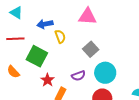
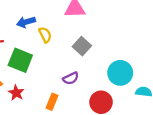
cyan circle: (105, 73) -> (120, 73), moved
red star: (47, 80) -> (16, 93), moved

